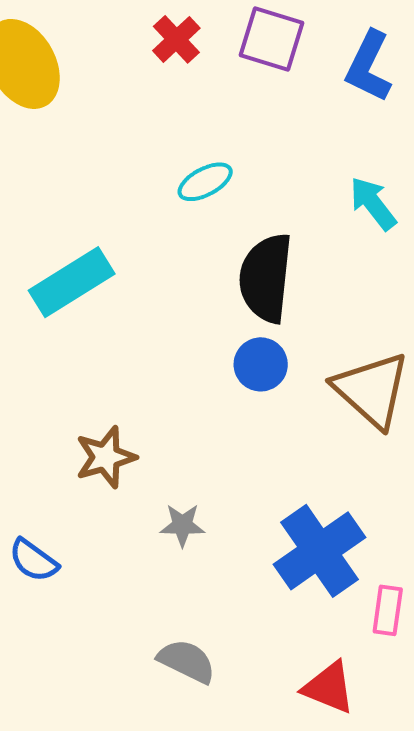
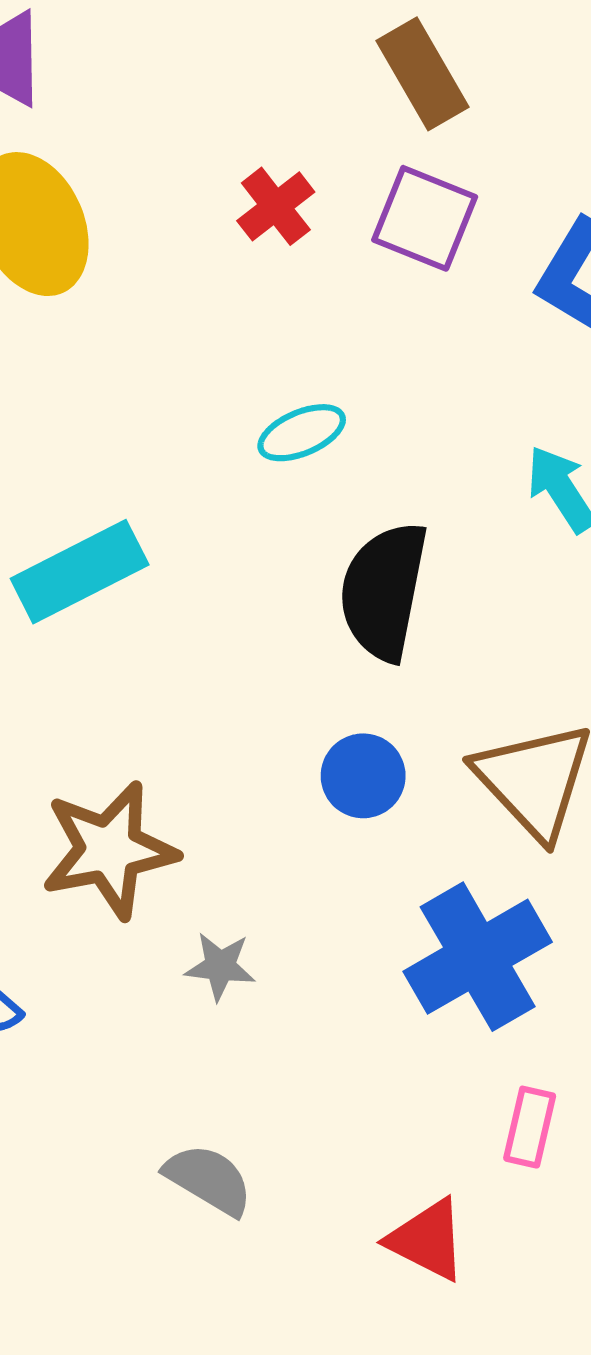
blue circle: (261, 364) -> (363, 776), moved
brown star: (106, 457) -> (109, 850), size x1.4
blue cross: (319, 551) -> (478, 957), moved

